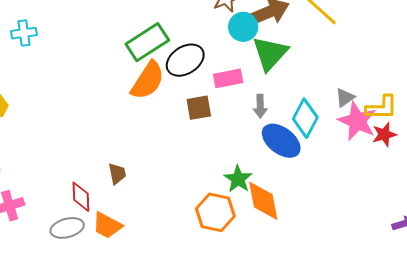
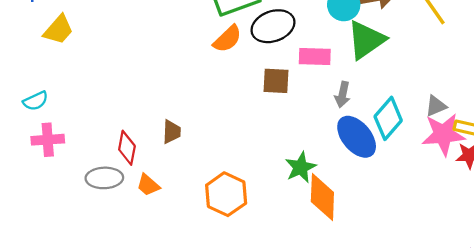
orange semicircle: (148, 80) -> (227, 39), size x0.7
pink star: (357, 121) -> (443, 134), turned 30
orange hexagon: (215, 212) -> (226, 194), moved
orange trapezoid: (107, 225) -> (148, 185), size x0.7

